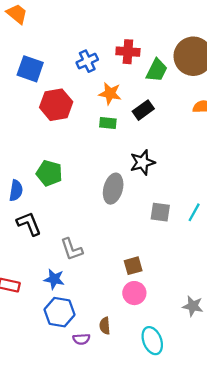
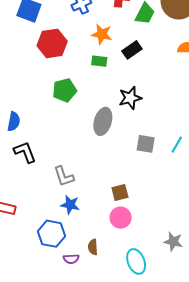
green pentagon: (49, 173) -> (65, 90), moved, turned -30
blue star: (54, 279) -> (70, 205), moved
gray star: (193, 306) -> (173, 242), moved

